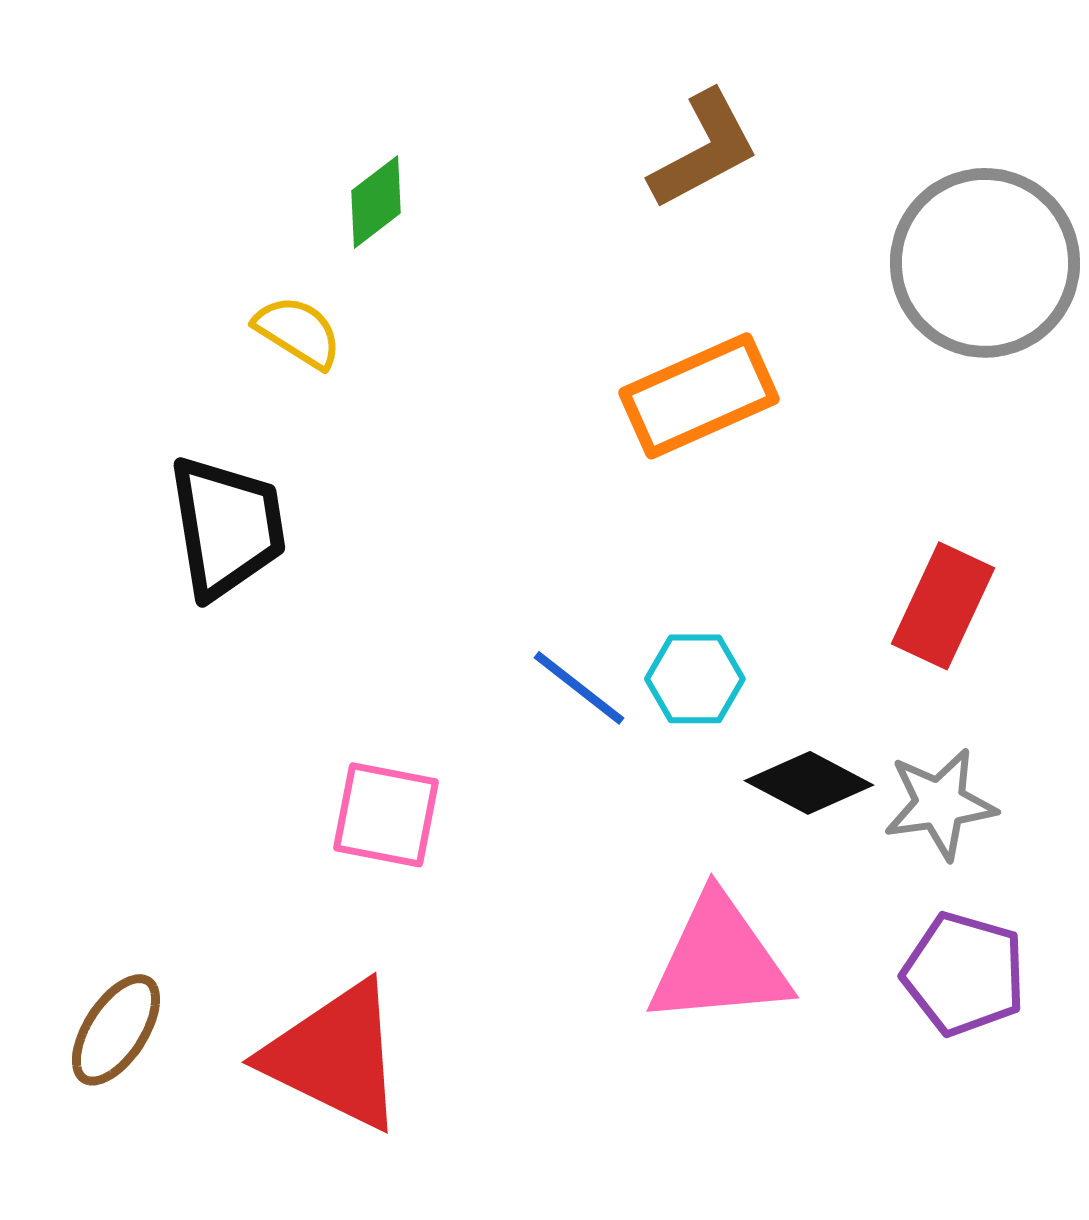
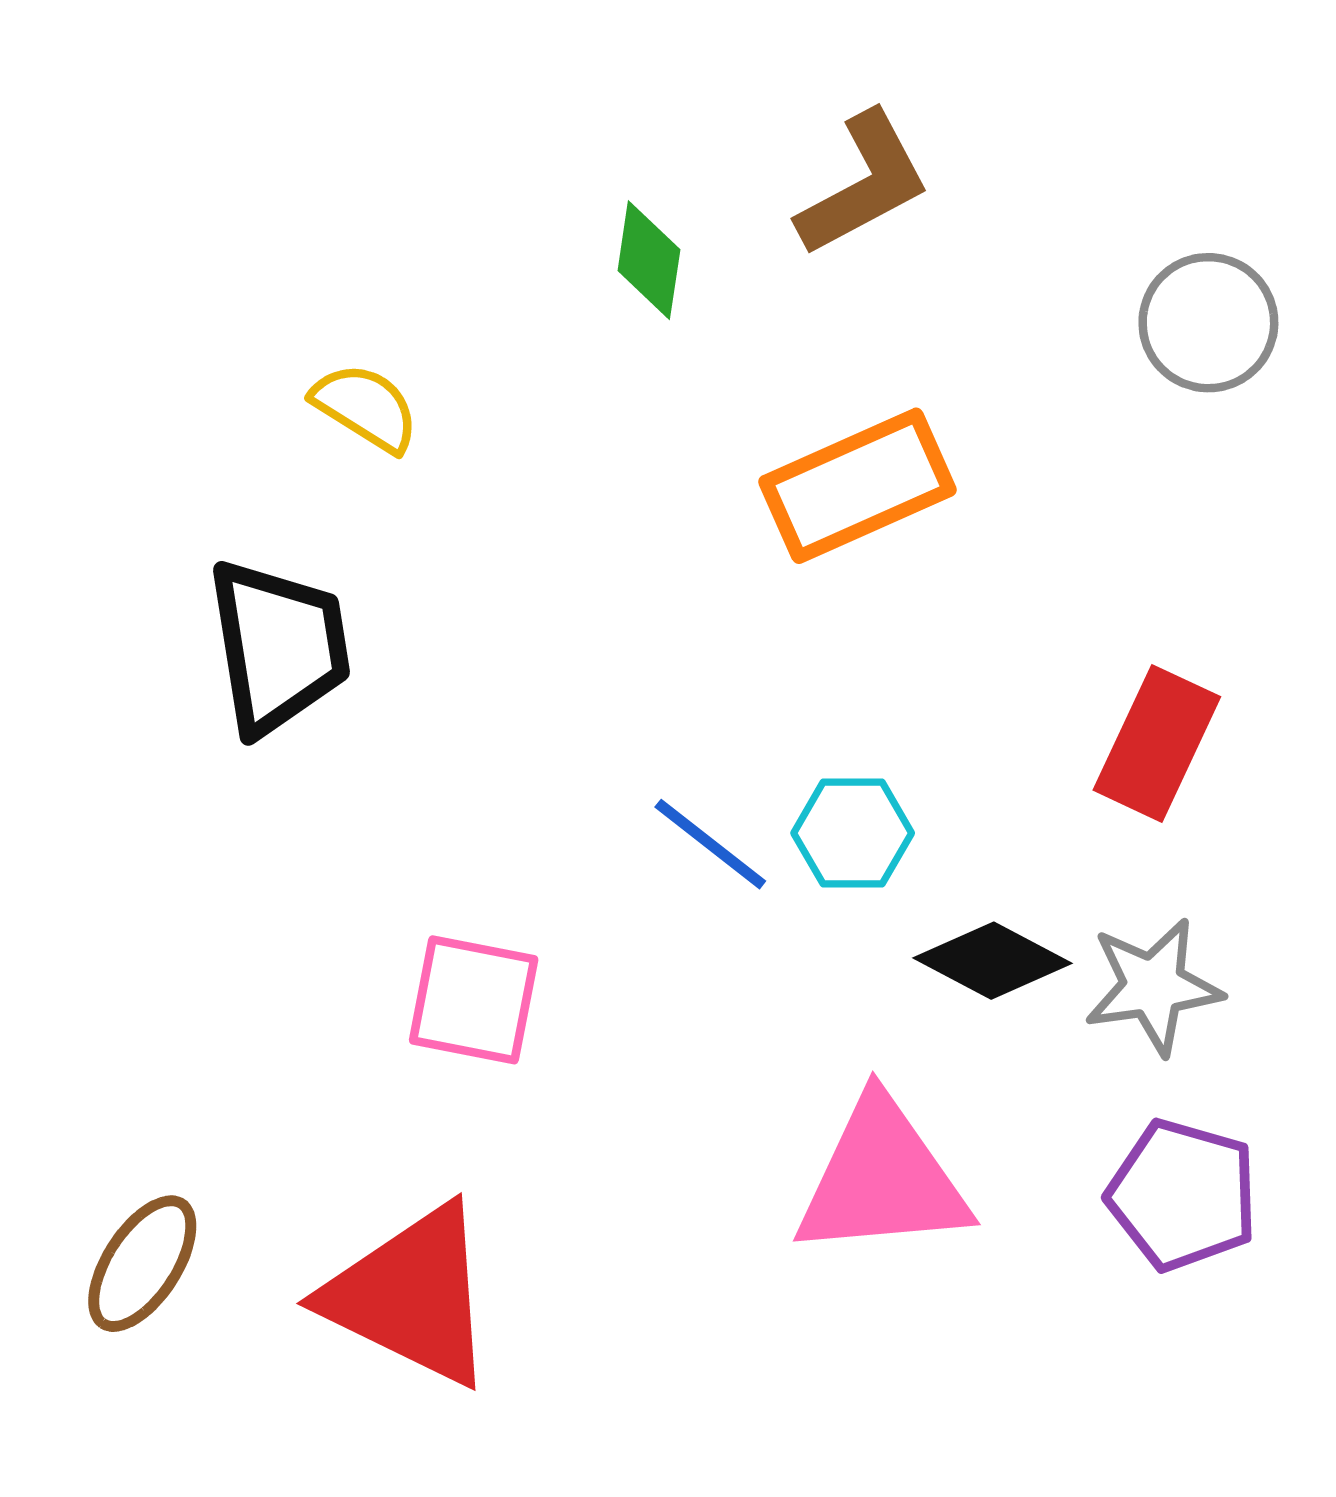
green diamond: (376, 202) -> (649, 260), moved, turned -44
gray circle: (985, 263) -> (1208, 323), size x0.6

